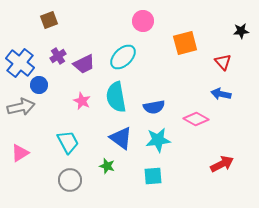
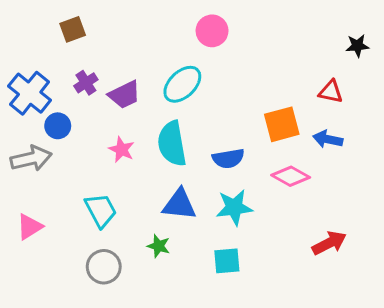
orange square: (185, 43) -> (282, 124), moved
red triangle: (223, 62) -> (331, 92), turned -36
blue triangle: (121, 138) -> (179, 204), turned -30

